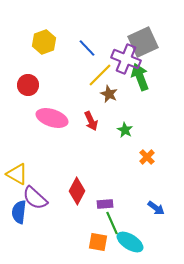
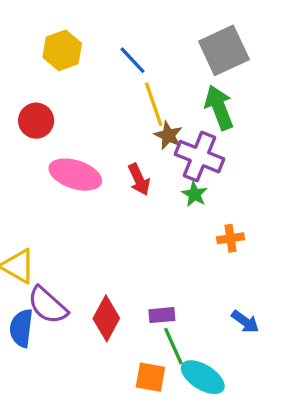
purple cross: (126, 59) -> (199, 157), moved
yellow line: (100, 75) -> (154, 104), turned -64
orange cross: (147, 157) -> (230, 238), turned 35
red diamond: (77, 191) -> (106, 318), moved

